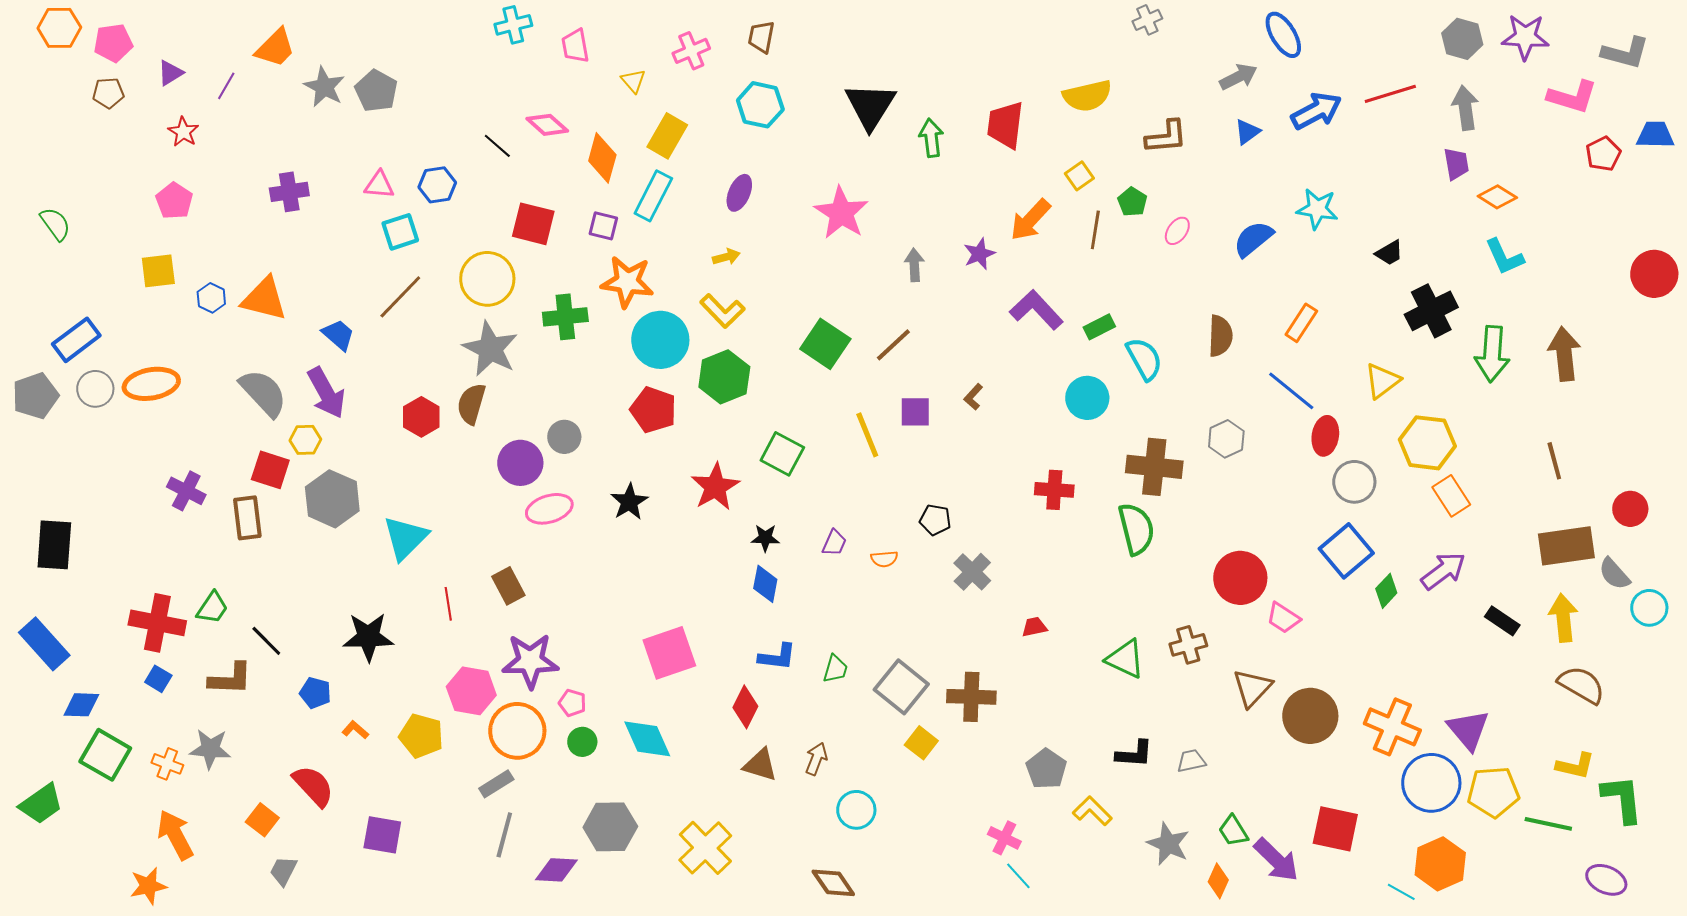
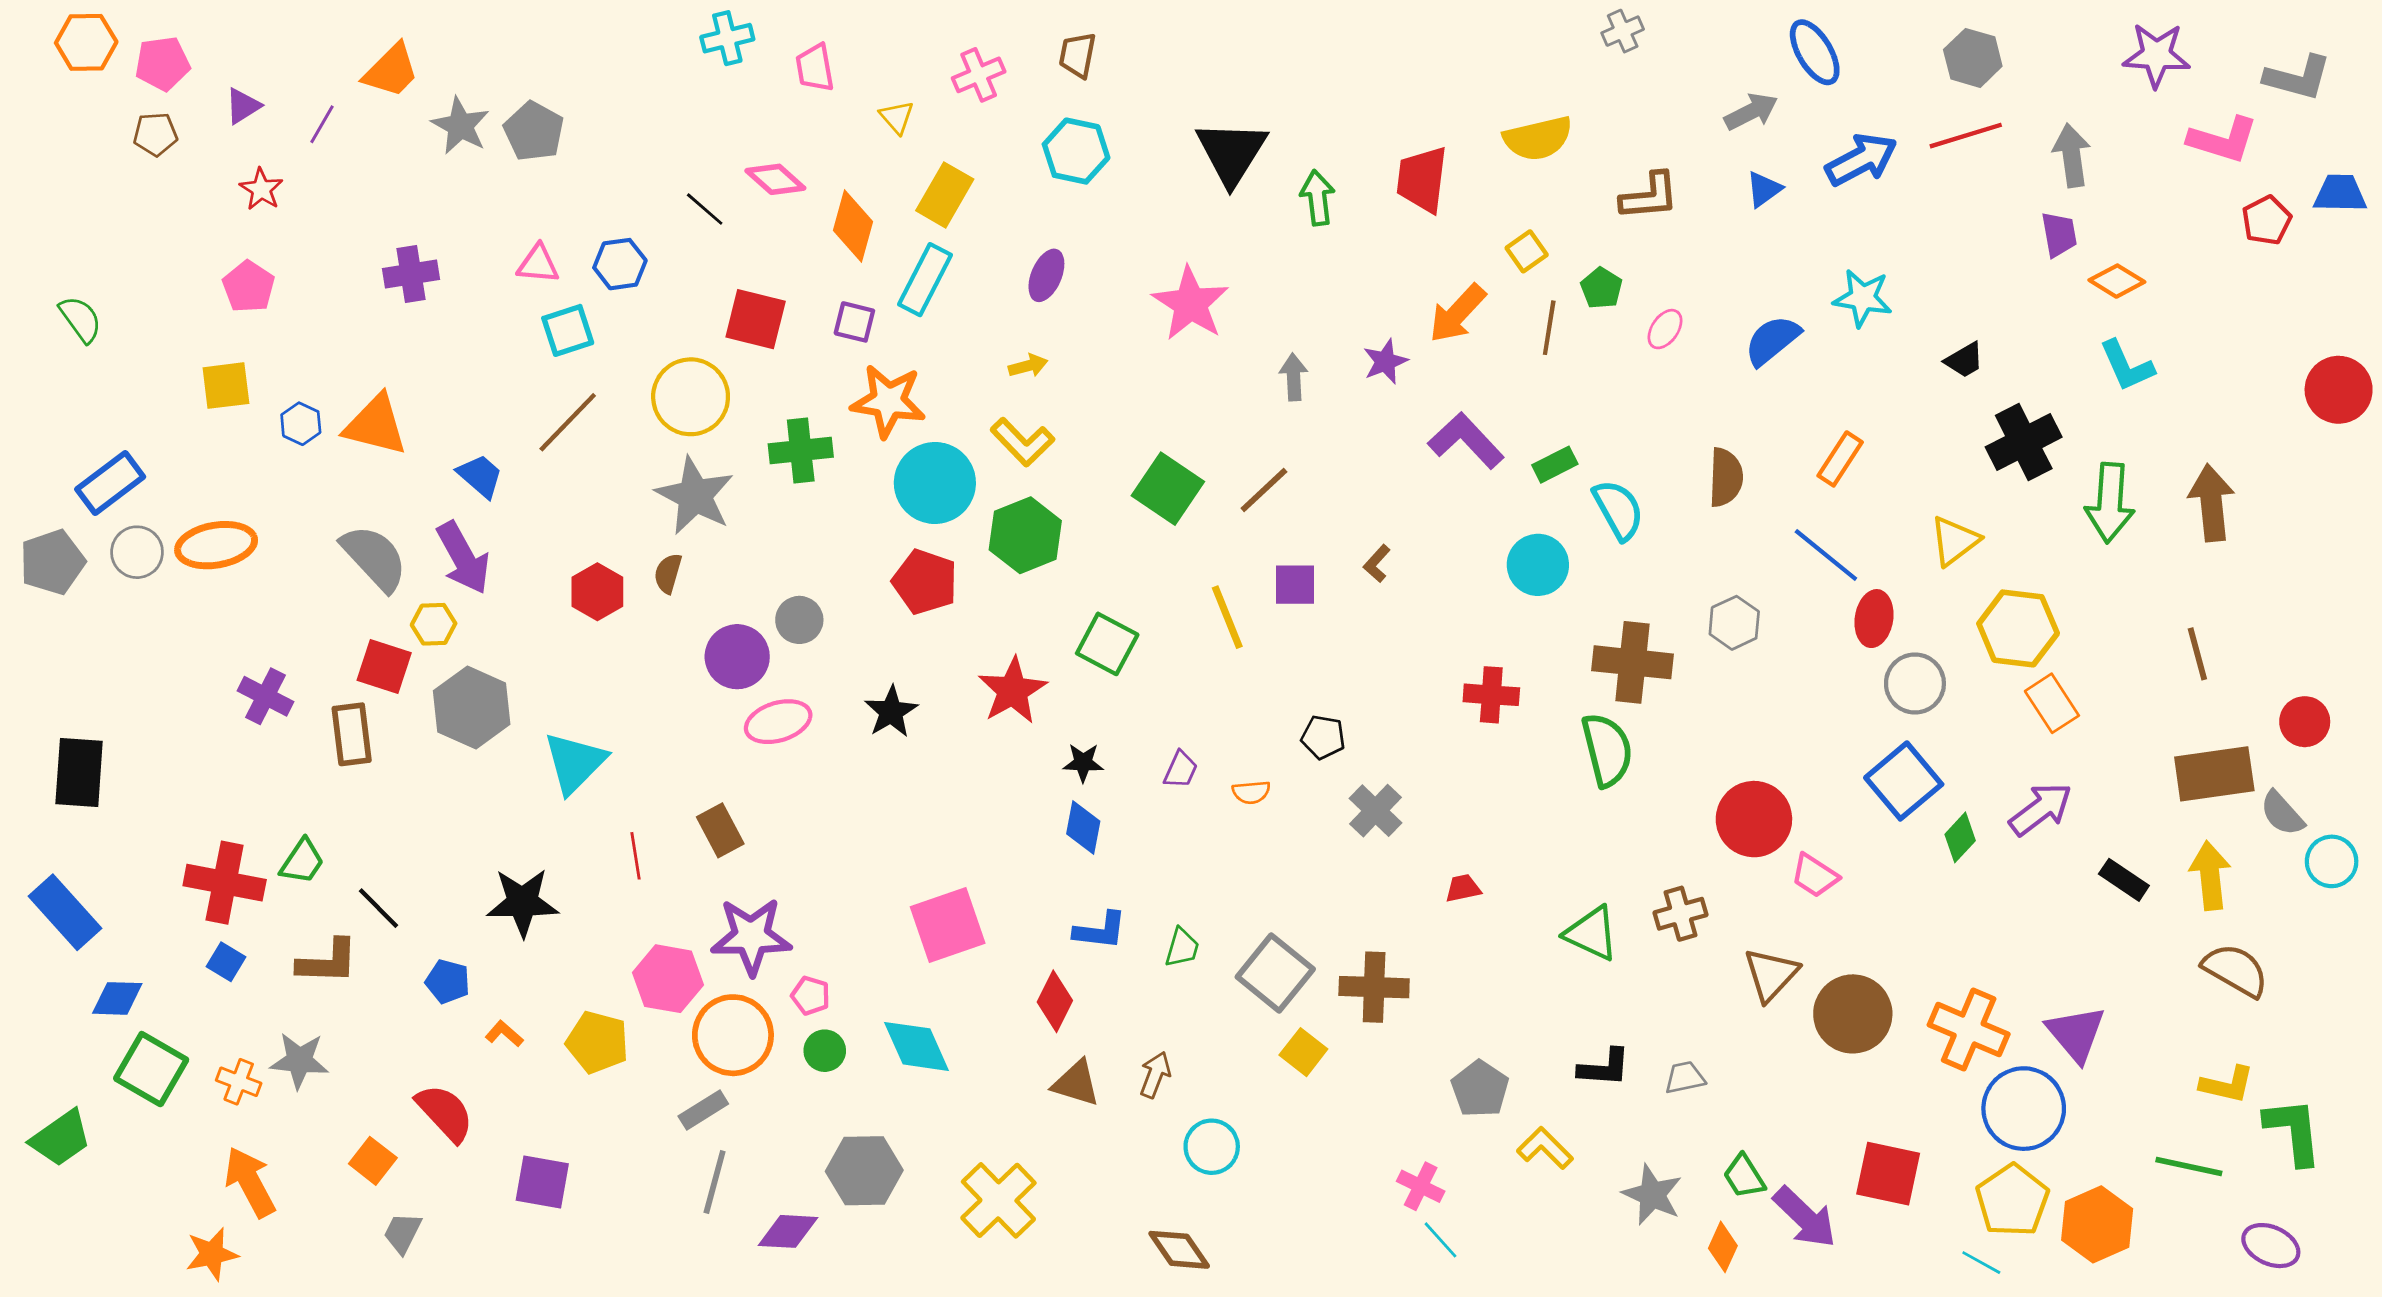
gray hexagon: (1462, 39) -> (1973, 58), moved
brown semicircle: (471, 404) -> (668, 573), size x0.7
yellow pentagon: (1493, 792) -> (2012, 1200), moved, turned -30
orange hexagon: (1440, 864) -> (2097, 1224), moved

